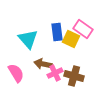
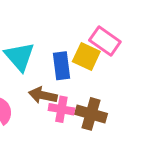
blue rectangle: (57, 32) -> (61, 66), moved
pink cross: (55, 73) -> (61, 109), turned 35

